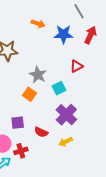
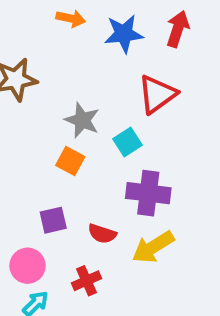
red triangle: (76, 66) -> (157, 94), size x1.5
purple cross: (66, 115) -> (148, 193), turned -30
yellow arrow: (66, 142) -> (153, 247), size x1.5
red cross: (21, 151) -> (87, 281), moved

